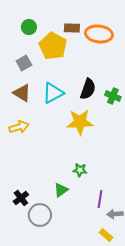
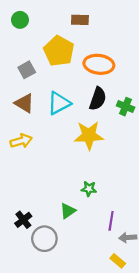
green circle: (29, 27) -> (20, 20), moved
brown rectangle: (72, 28) -> (80, 20), moved
orange ellipse: (99, 34) -> (99, 64), moved

